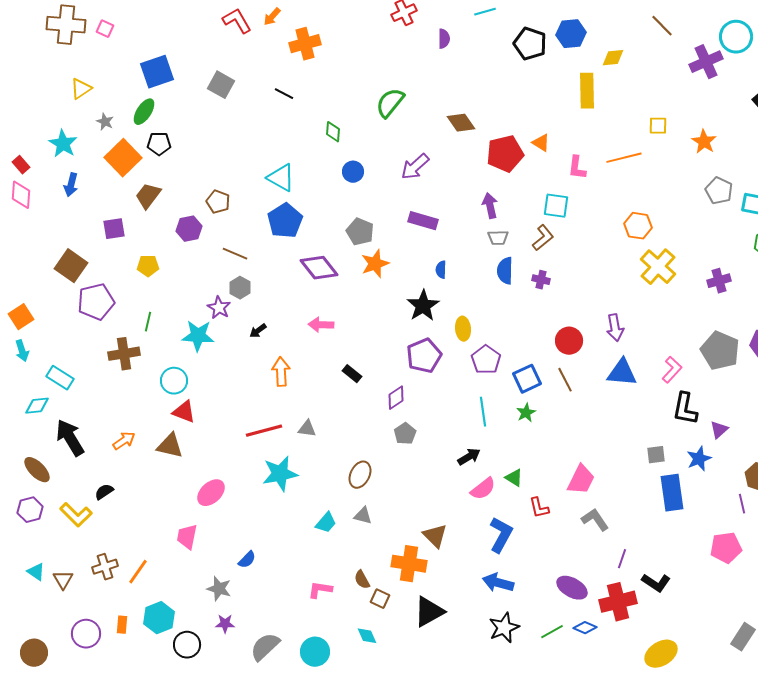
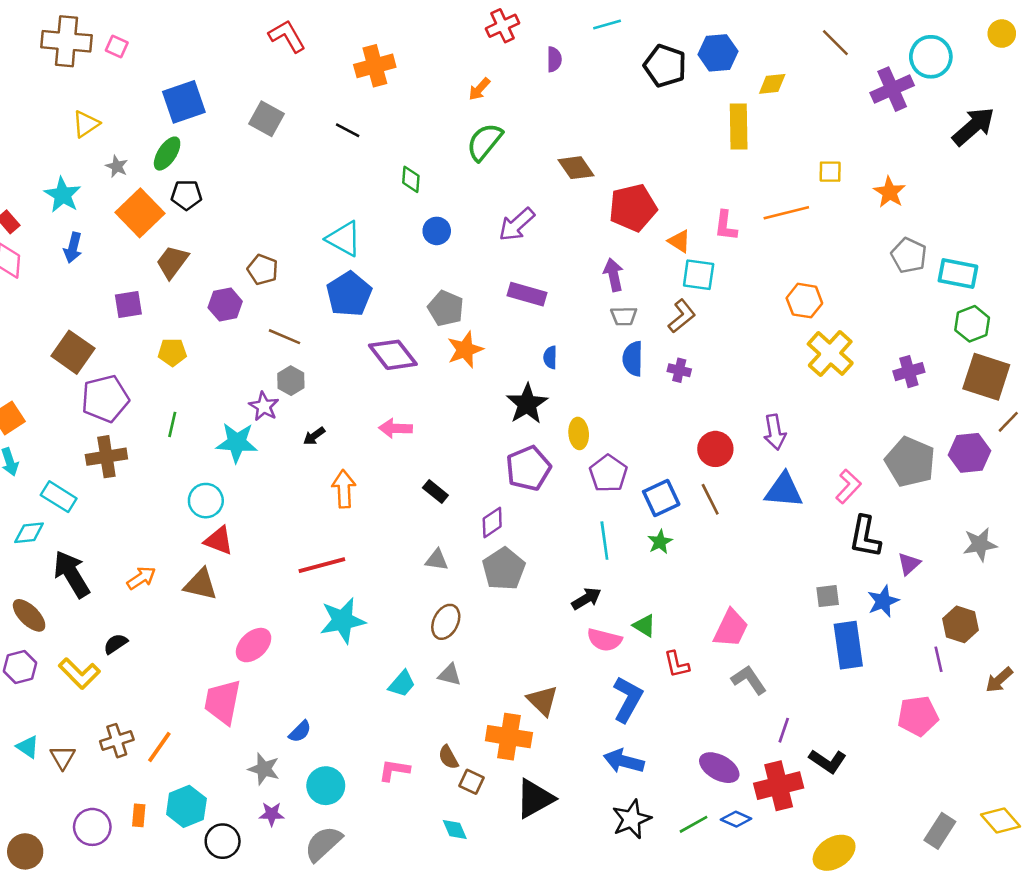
orange arrow: (272, 17) -> (479, 89), moved
orange triangle: (541, 143) -> (679, 241), moved
brown cross: (124, 354) -> (106, 457), moved
gray triangle: (307, 429) -> (437, 560), moved
gray pentagon: (405, 434) -> (504, 569), size x1.5
pink semicircle: (483, 489) -> (604, 640), turned 52
pink trapezoid: (187, 537) -> (223, 702), size x1.4
cyan circle: (315, 652) -> (326, 786), moved

